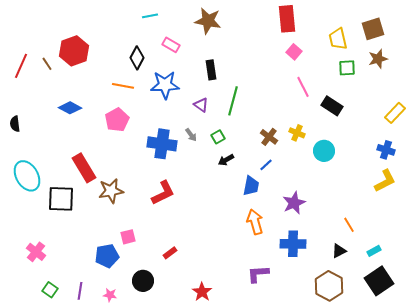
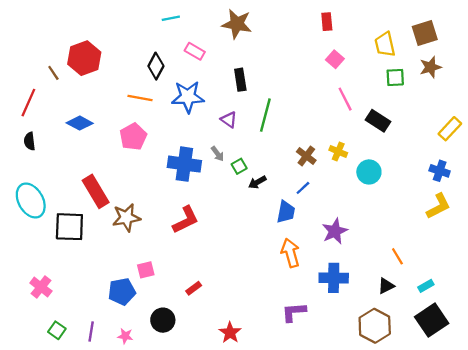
red rectangle: (287, 19) -> (327, 22), size x0.6
red line: (21, 66) -> (28, 103), moved
black semicircle: (15, 124) -> (30, 141), moved
green square: (218, 137) -> (239, 166), moved

